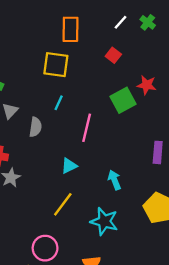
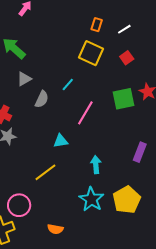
white line: (120, 22) -> (124, 29), moved
orange rectangle: (71, 29) -> (97, 25), size x0.6
yellow square: (56, 65) -> (91, 53), moved
cyan star: (104, 221) -> (91, 199), moved

